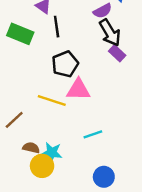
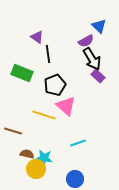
green rectangle: (20, 34) -> (22, 73), moved
pink triangle: (78, 90) -> (66, 106), turned 40
brown line: (14, 120) -> (13, 131), turned 60
blue circle: (104, 177) -> (75, 179), moved

